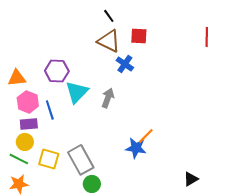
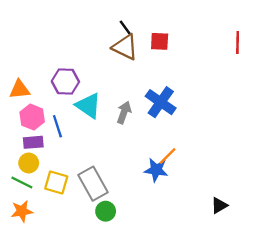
black line: (109, 16) -> (125, 28), moved
blue cross: (125, 64) -> (161, 102), moved, size x1.5
cyan triangle: (77, 92) -> (88, 106), turned -40

